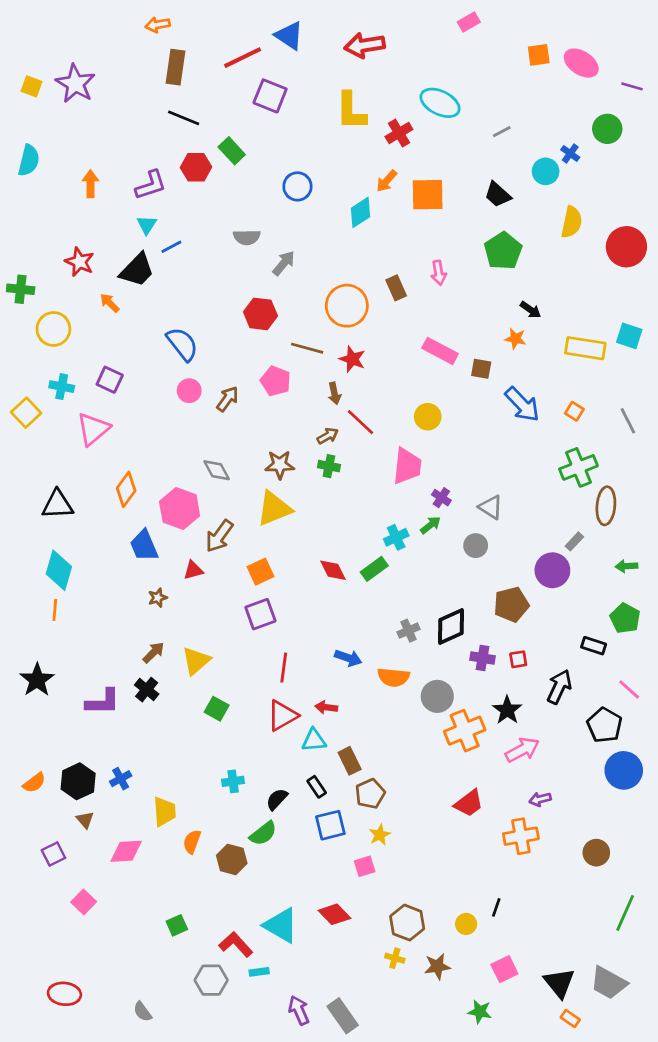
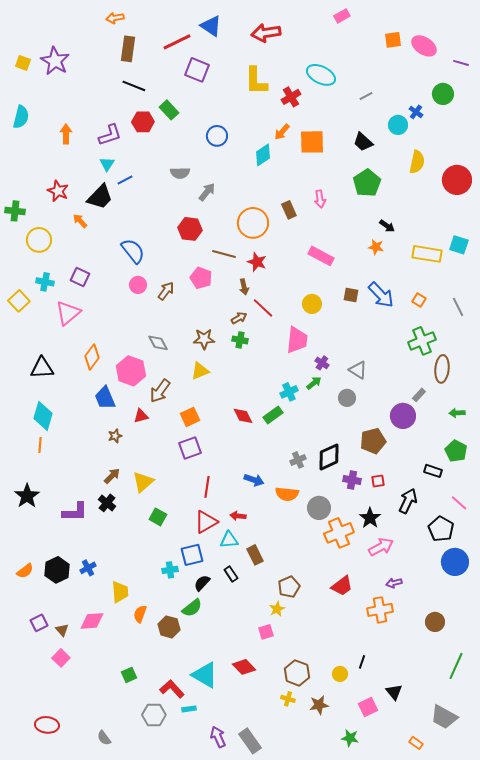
brown square: (481, 369) -> (351, 295), moved
yellow triangle: (274, 509) -> (200, 371), size x0.7
brown pentagon: (370, 794) -> (289, 587), moved
brown triangle: (85, 820) -> (62, 630), moved
blue square: (330, 825) -> (192, 555), moved
black triangle: (559, 983) -> (394, 692), moved, size x0.7

